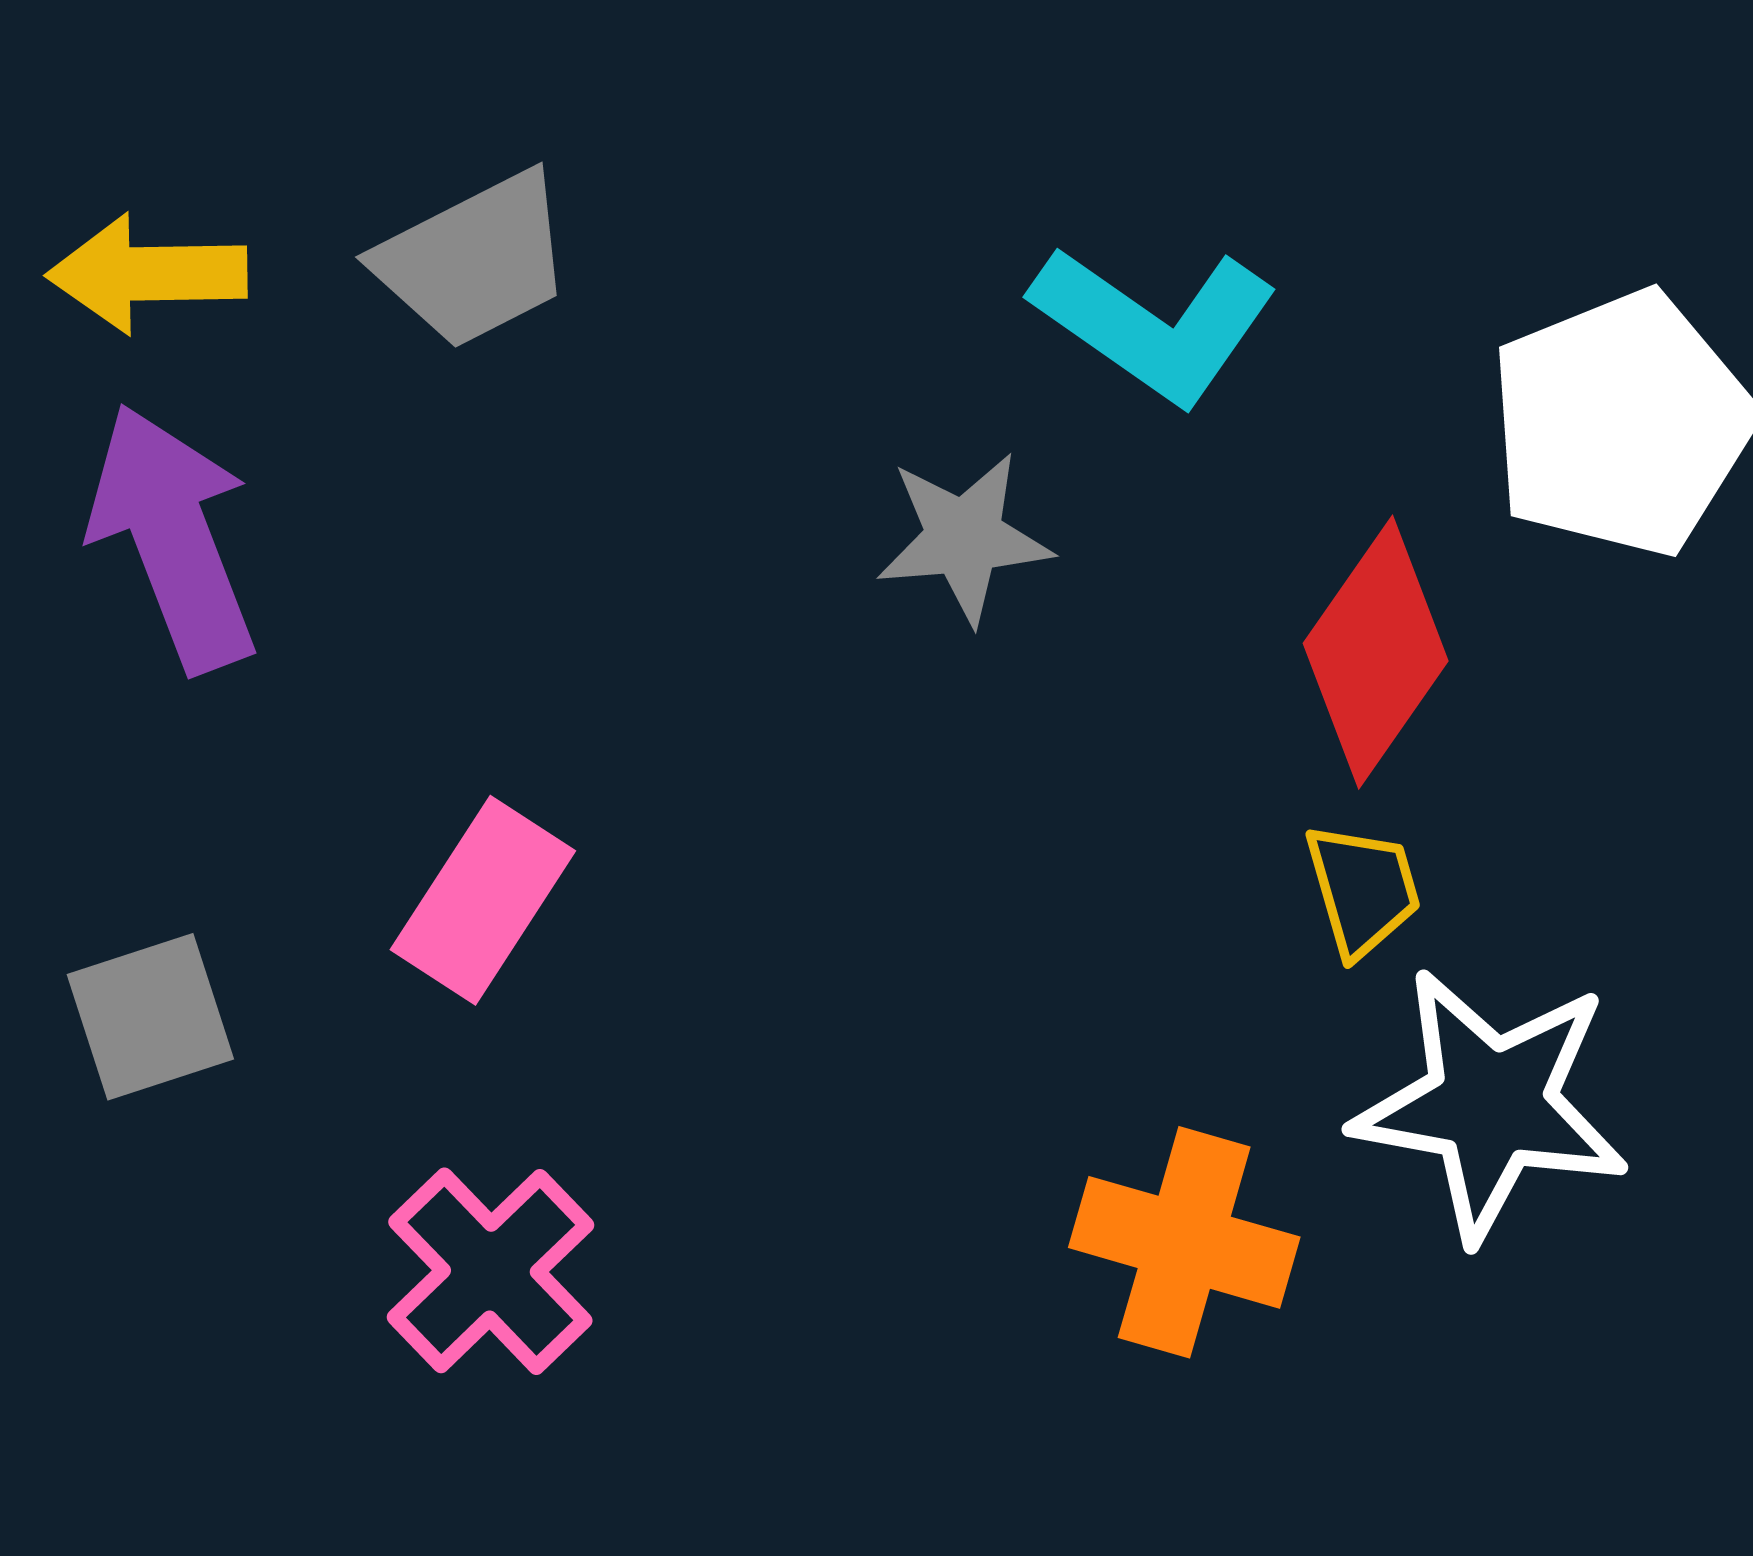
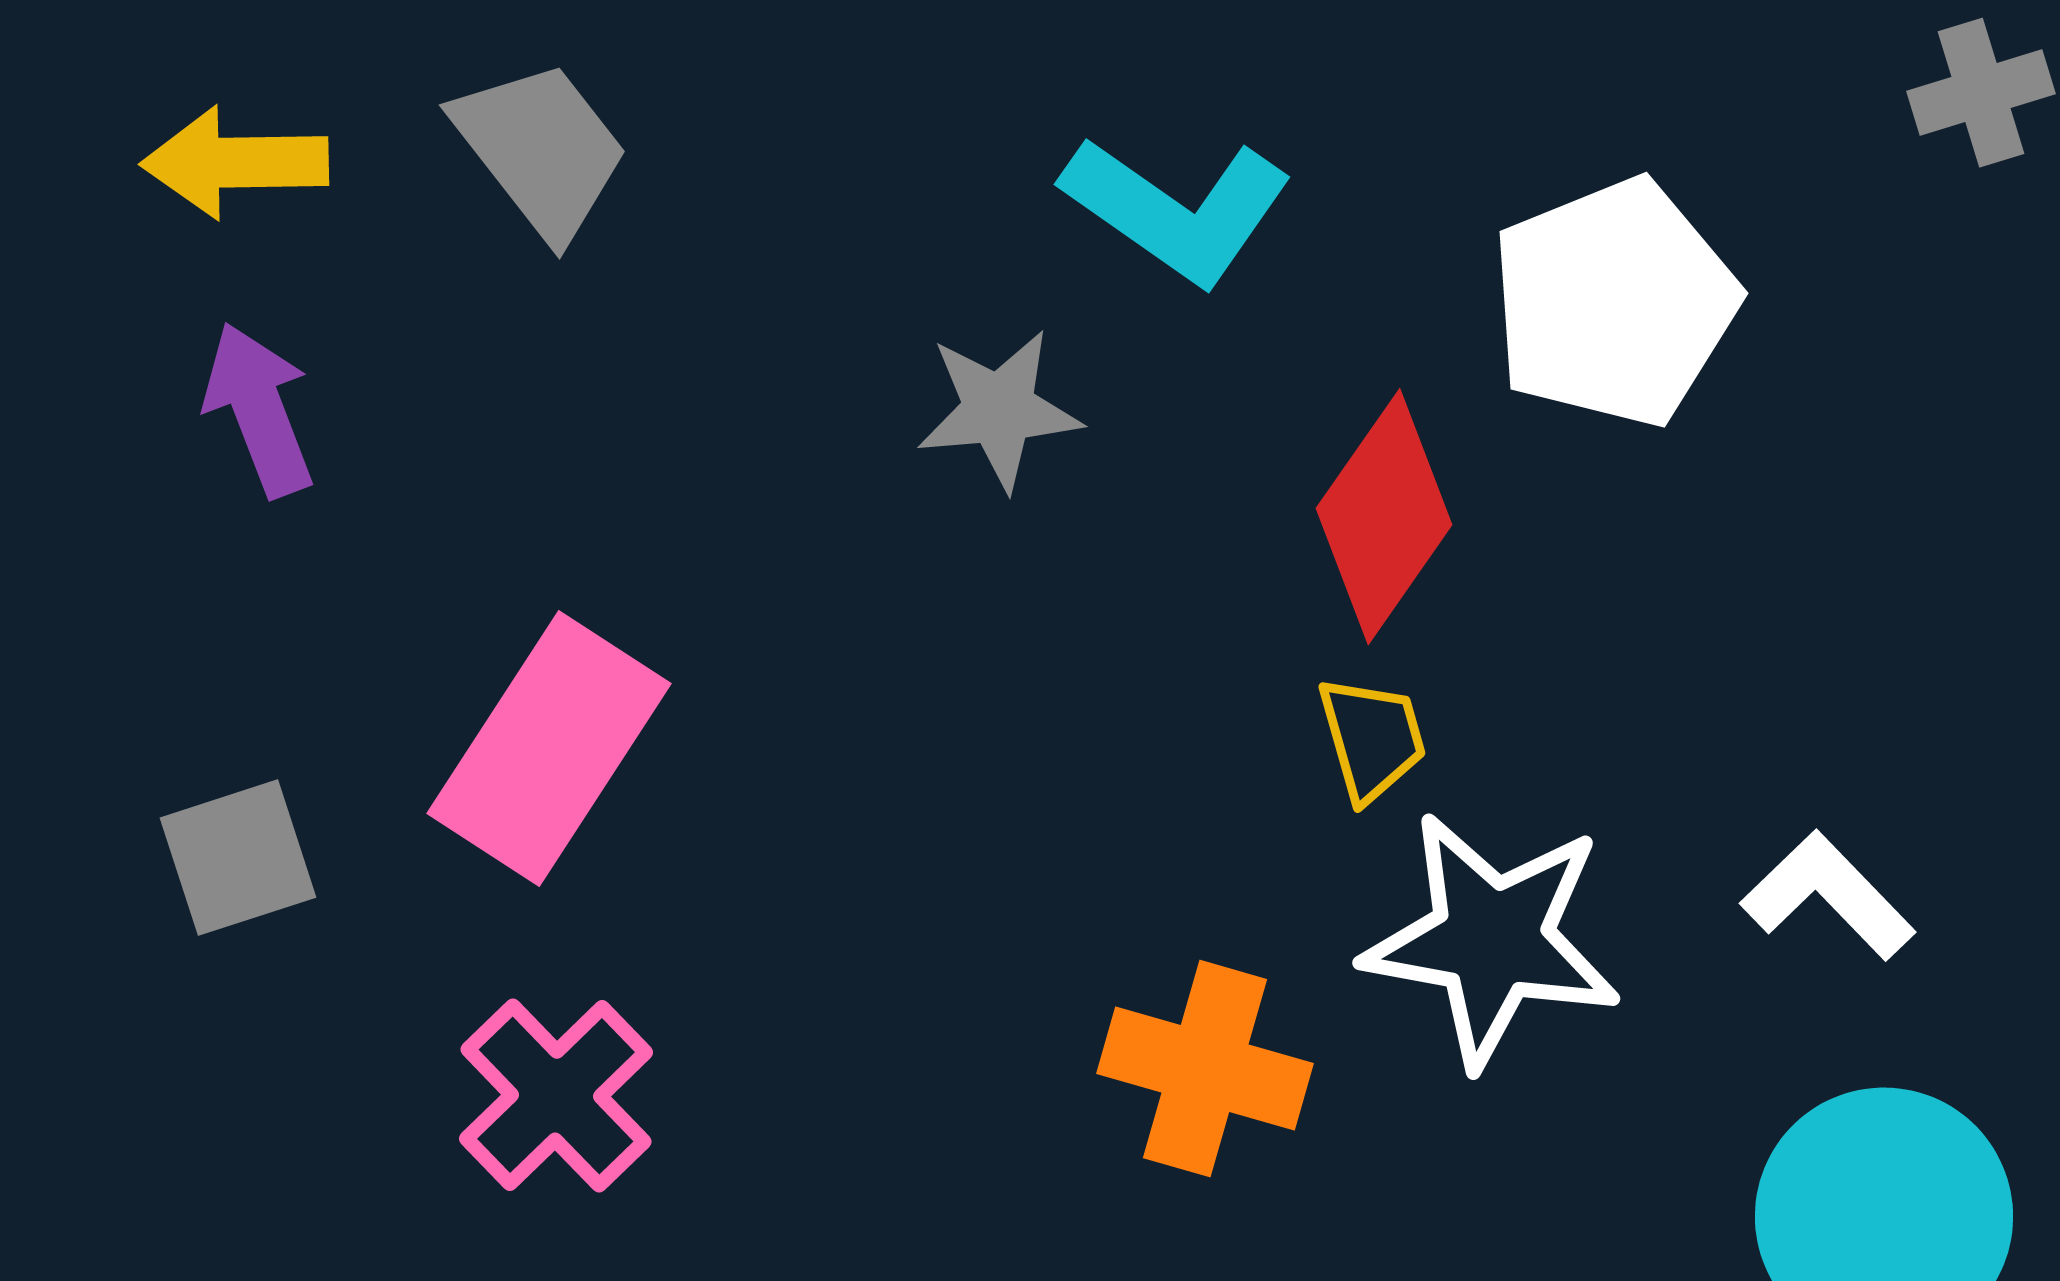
gray trapezoid: (474, 260) -> (541, 150), turned -101
purple arrow: (173, 538) -> (259, 410), size x0.7
pink rectangle: (483, 900) -> (549, 749), size x1.4

